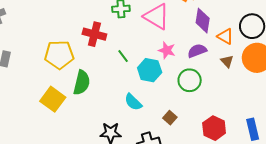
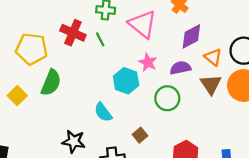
purple diamond: (203, 21) -> (191, 36), turned 45
green line: (123, 56) -> (100, 39), moved
brown triangle: (227, 61) -> (211, 84), size x1.5
yellow square: (53, 99) -> (17, 96), size x0.7

